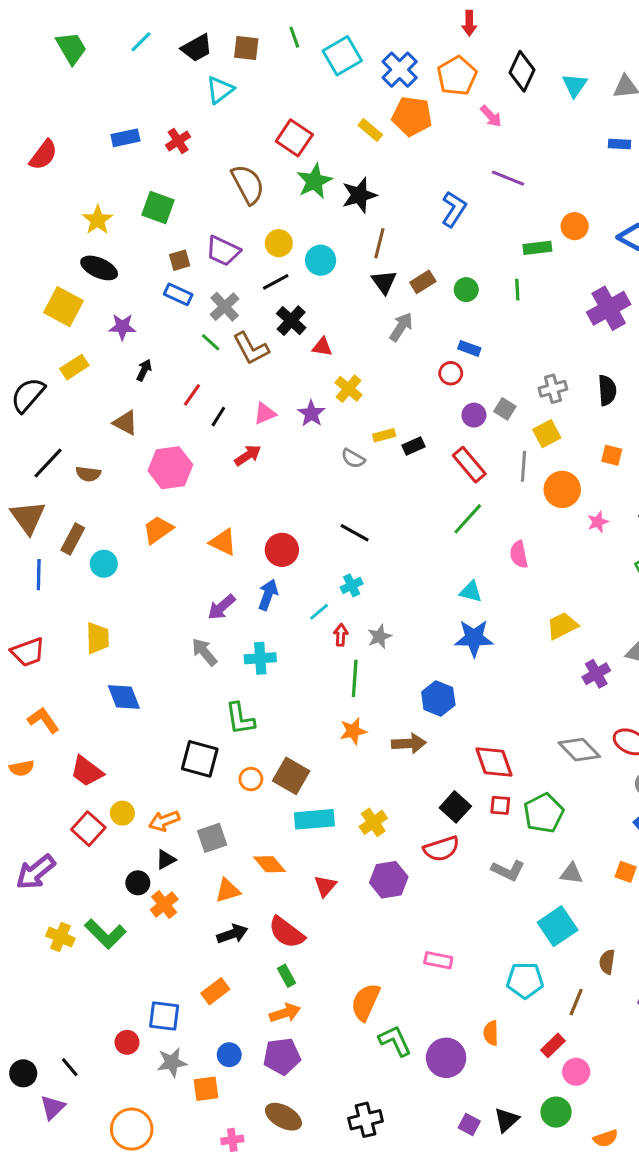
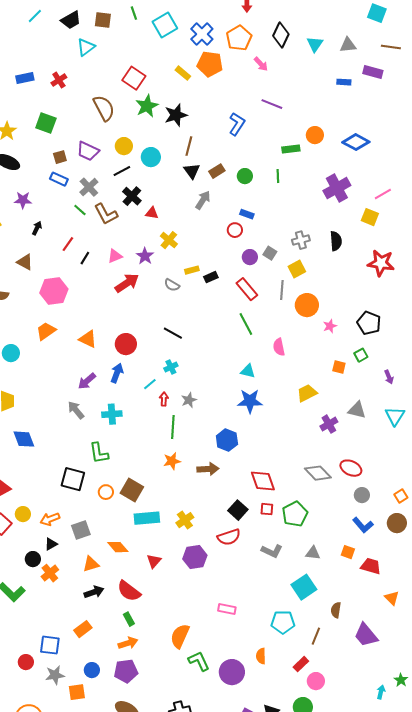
red arrow: (248, 455) -> (127, 283), moved, size x1.4
orange square: (612, 455) -> (339, 367), moved
green line: (468, 519) -> (246, 324), turned -70

